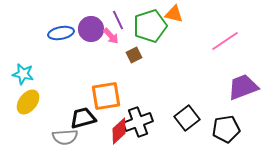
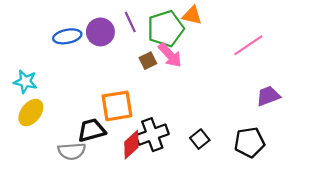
pink arrow: (111, 36) -> (170, 55), moved, size x1.4
purple trapezoid: (243, 87) -> (268, 96), size x0.7
black square: (187, 118) -> (200, 139), moved, size x0.7

